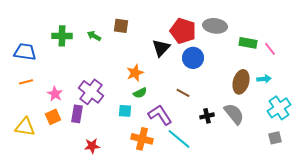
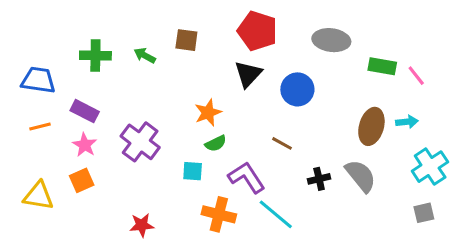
red pentagon: (183, 31) -> (257, 31), moved
purple rectangle: (77, 114) -> (85, 111), moved, turned -72

